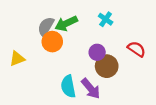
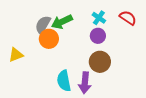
red semicircle: (137, 49) -> (128, 18), moved
purple circle: (97, 52) -> (98, 36), moved
purple arrow: (91, 89) -> (85, 83), turned 45

